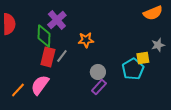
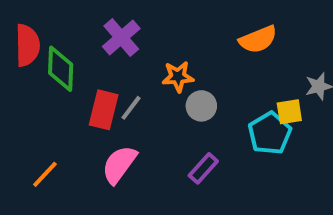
orange semicircle: (153, 13) -> (258, 39), moved
green diamond: (44, 36) -> (61, 69), moved
gray circle: (98, 72) -> (201, 106), moved
pink semicircle: (40, 85) -> (119, 165), moved

